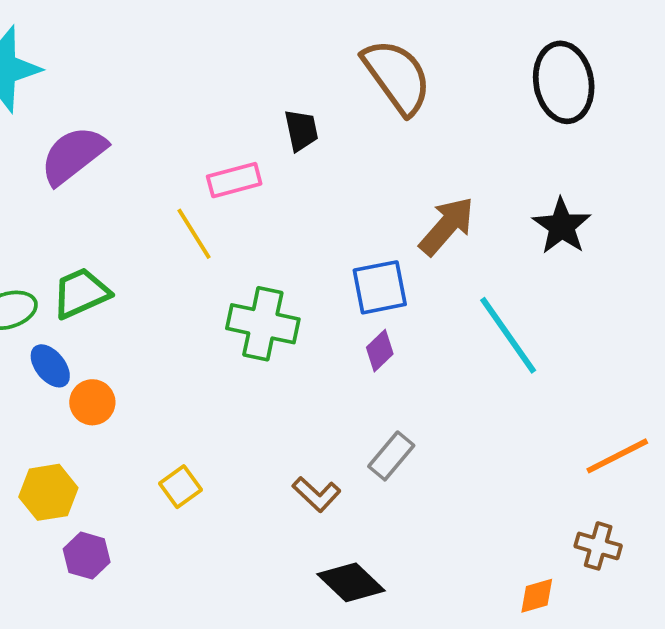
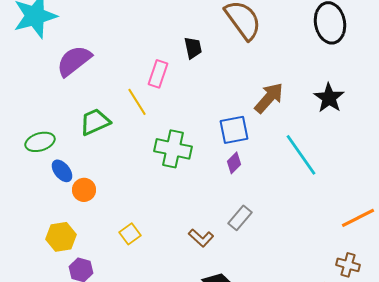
pink rectangle: (234, 180) -> (158, 74), turned -56
green trapezoid: (81, 293) -> (95, 122), moved

